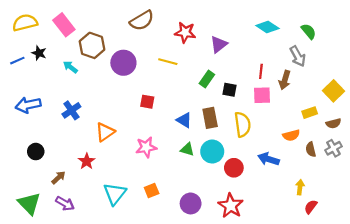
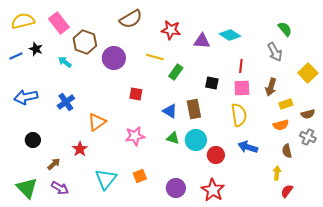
cyan diamond: (267, 27) -> (230, 35), moved
purple triangle: (219, 44) -> (202, 41), turned 42
green rectangle: (207, 79) -> (176, 72), moved
brown arrow: (285, 80) -> (271, 87), moved
yellow square: (333, 91) -> (308, 73), moved
yellow semicircle: (243, 124) -> (239, 115), moved
orange semicircle: (291, 135) -> (281, 125), moved
gray cross: (333, 148) -> (308, 137), turned -35
brown semicircle: (311, 149) -> (287, 151), moved

